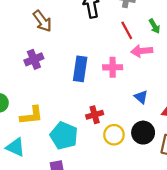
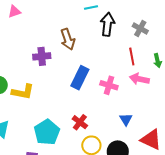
brown arrow: (42, 21) -> (68, 39), moved
yellow L-shape: (31, 115) -> (23, 92), moved
red cross: (95, 115) -> (80, 122), turned 35

